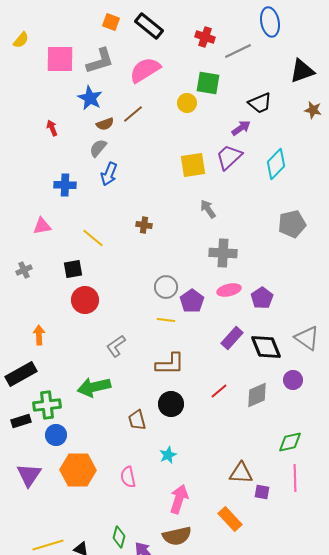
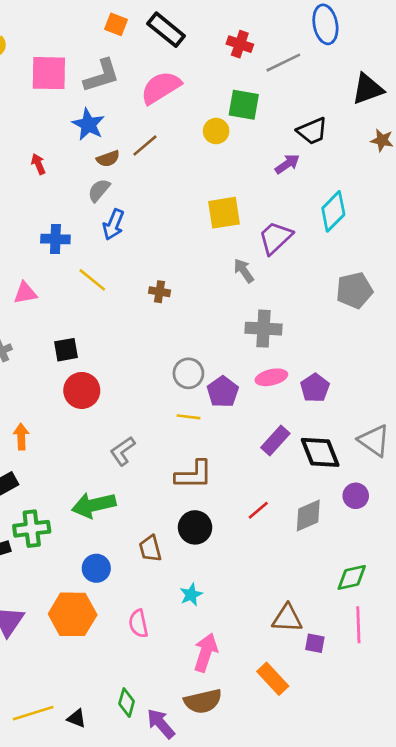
purple trapezoid: (229, 157) -> (275, 238), moved
yellow line: (93, 238) -> (92, 280), moved
blue circle: (56, 435) -> (96, 568), moved

